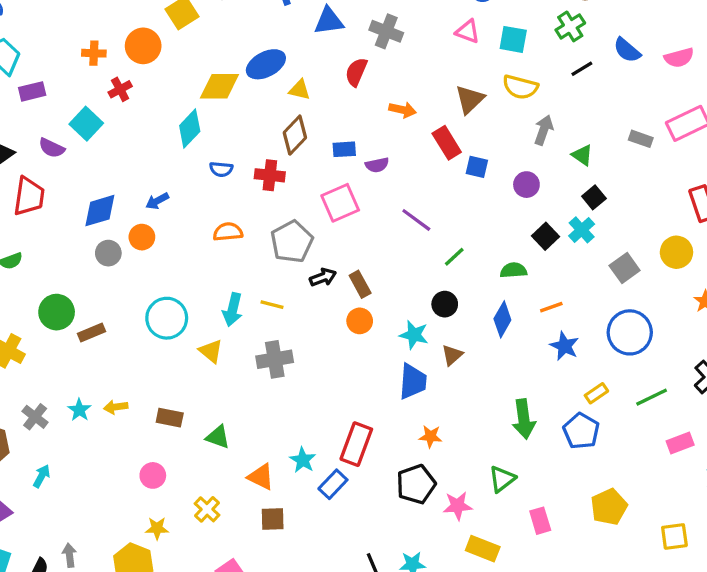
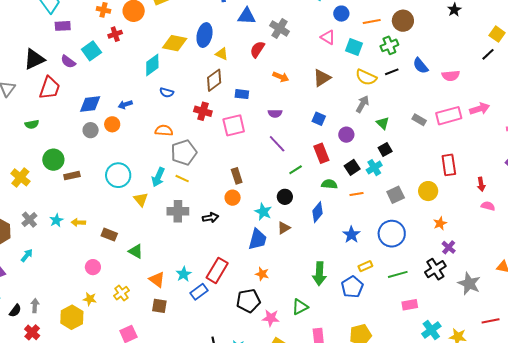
blue ellipse: (266, 64) -> (205, 35), turned -60
yellow semicircle: (520, 87) -> (366, 77), moved
red rectangle: (447, 143) -> (321, 153), moved
purple semicircle: (377, 165) -> (275, 113), moved
red cross: (270, 175) -> (203, 111), moved
gray pentagon: (292, 242) -> (184, 153), moved
black arrow: (323, 277) -> (210, 218), moved
orange line: (551, 307) -> (357, 194), moved

